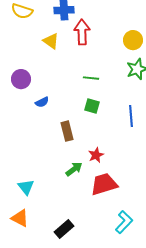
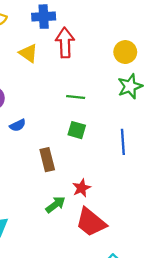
red trapezoid: (104, 184) -> (91, 222), turned -124

